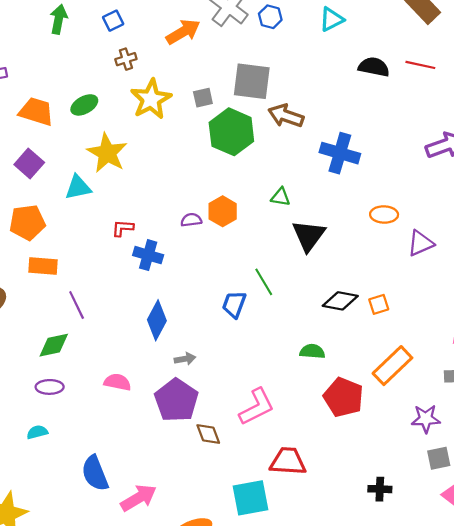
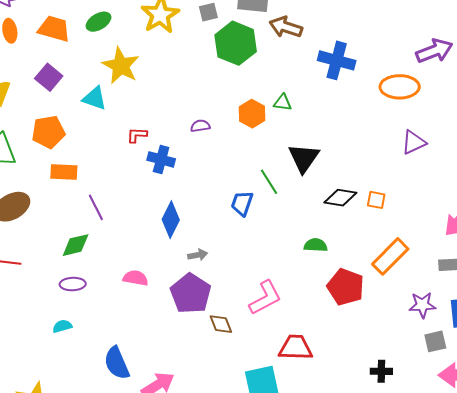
cyan triangle: (78, 187) -> (95, 98), turned 32
orange hexagon: (223, 211) -> (252, 114), moved
orange ellipse: (384, 214) -> (400, 87), moved, size x1.5
black triangle: (309, 236) -> (304, 158), moved
orange square: (379, 304) -> (376, 200), turned 30

